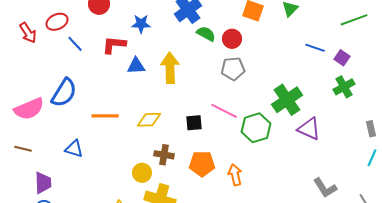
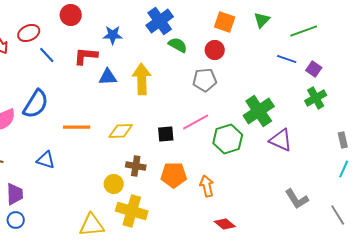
green line: (354, 20) -> (304, 31), moved
red circle: (232, 39) -> (215, 50), moved
pink line: (224, 111) -> (196, 122), turned -56

